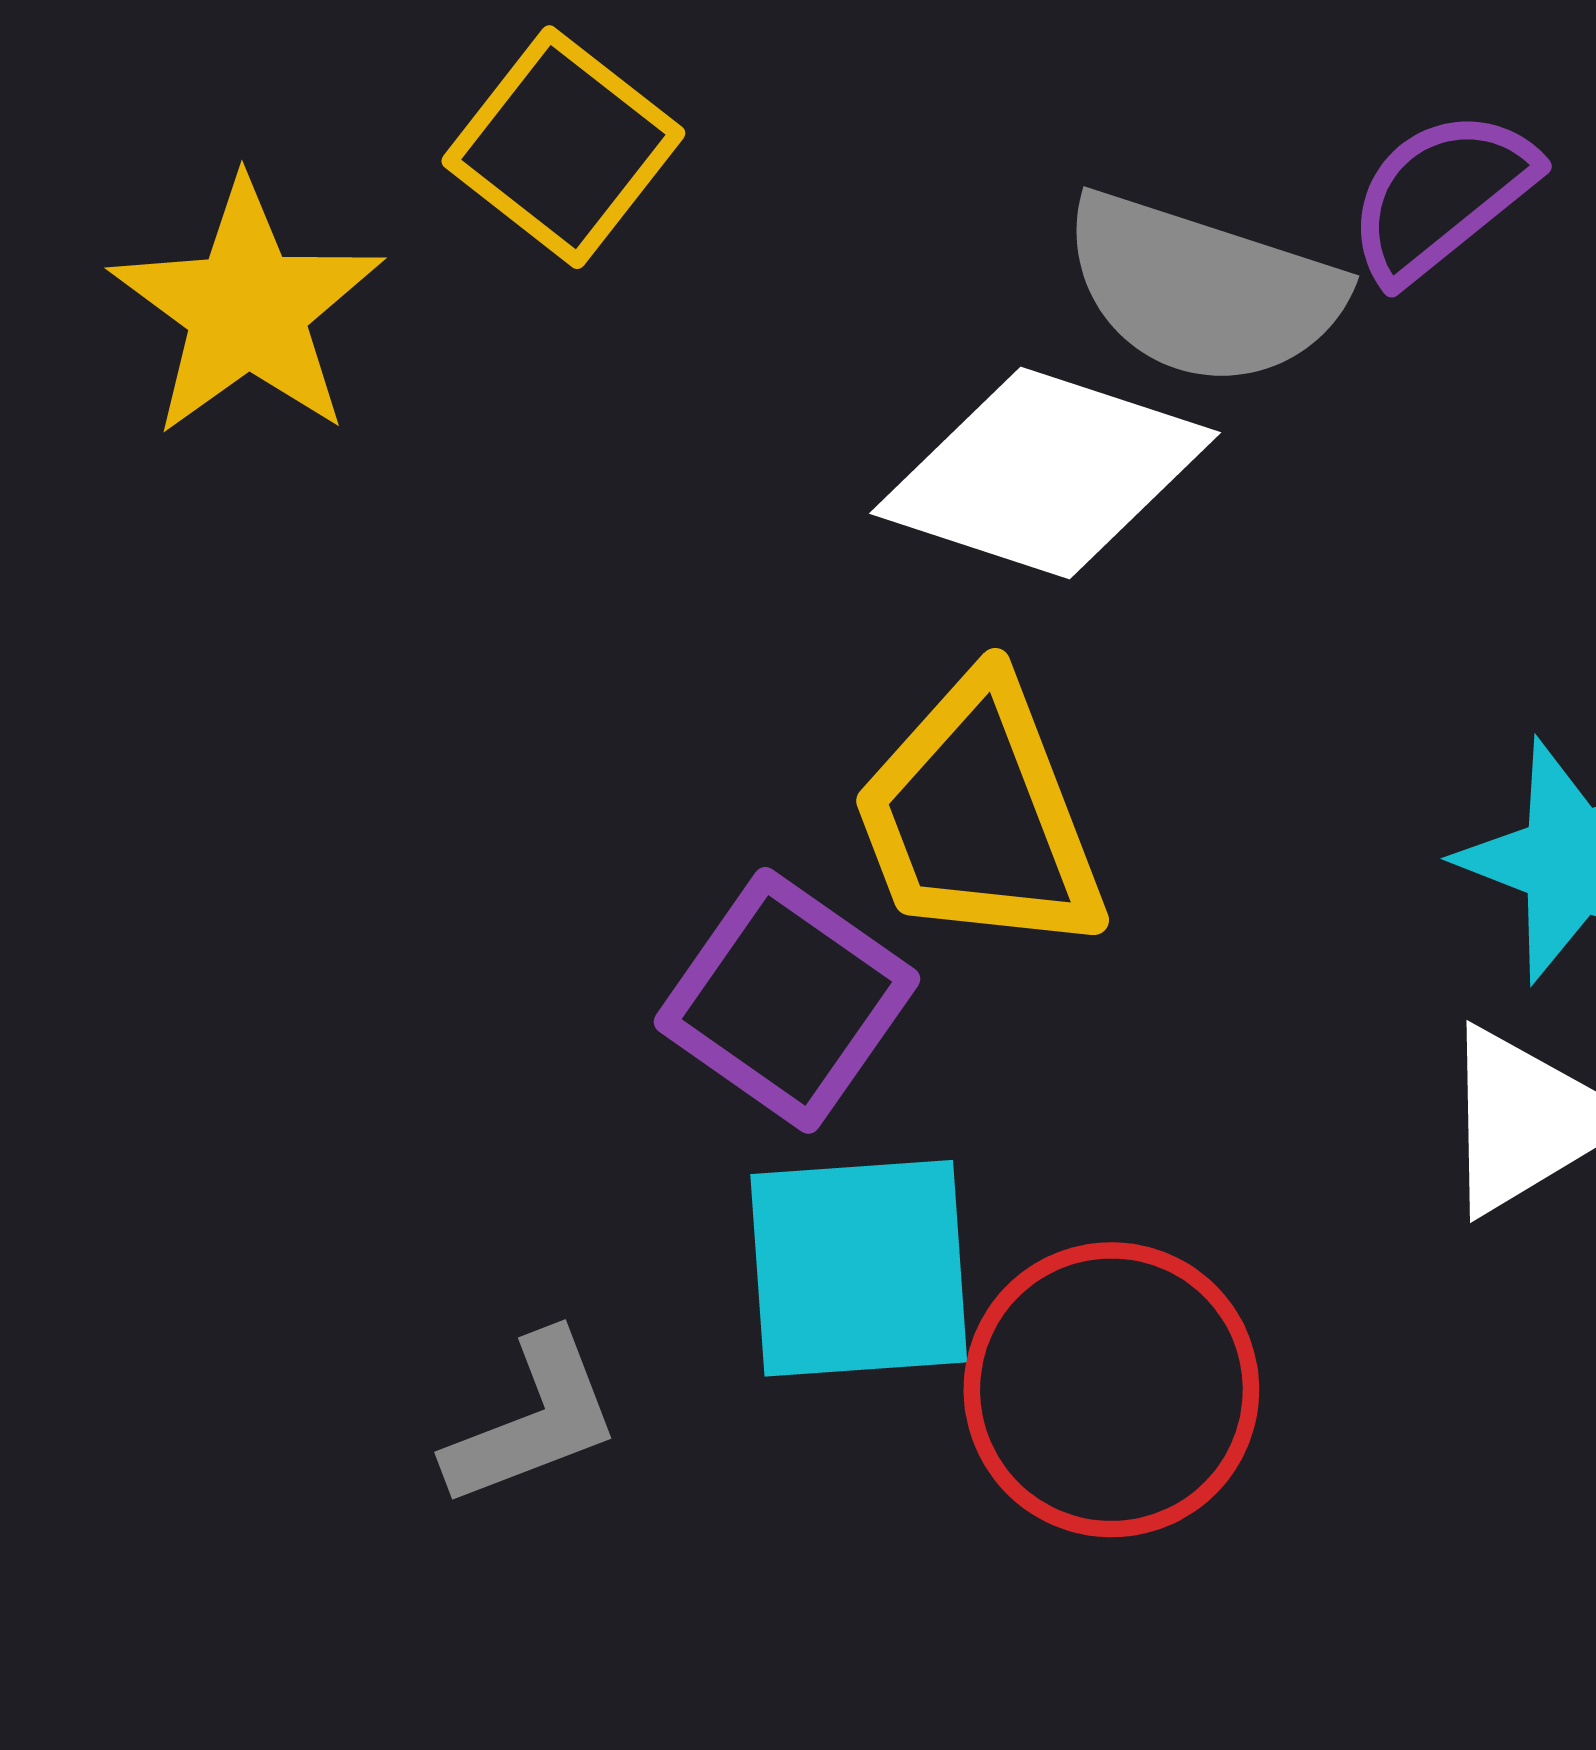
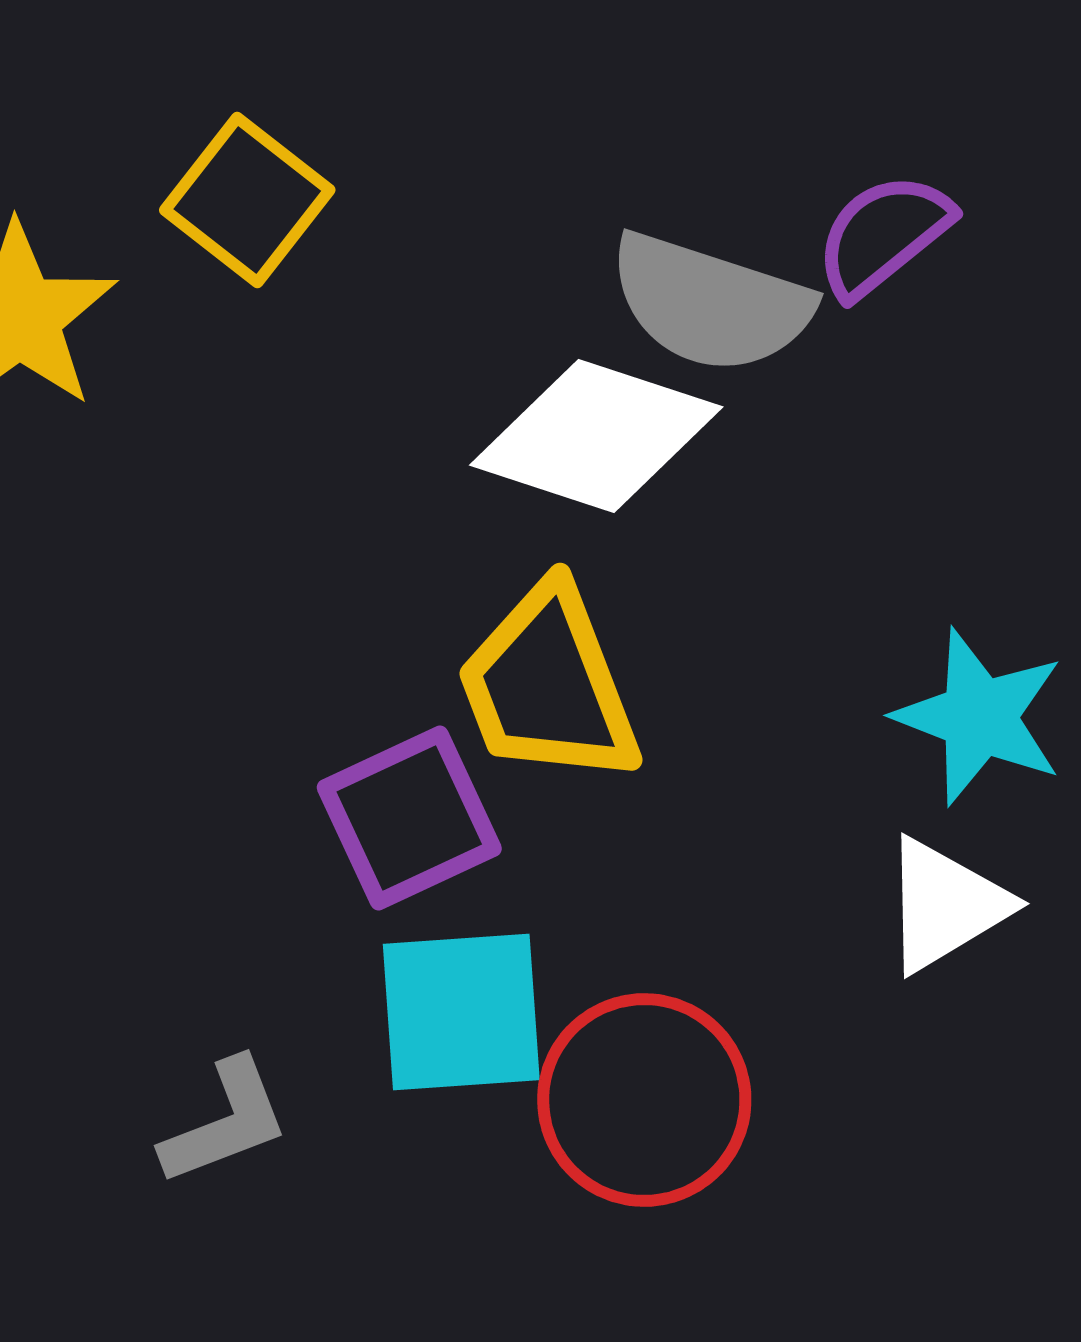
purple square: (787, 1000) -> (409, 818), turned 30

